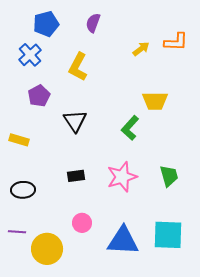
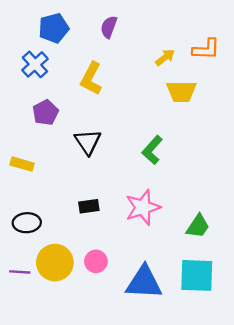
yellow trapezoid: (155, 101) -> (181, 91), moved
green trapezoid: (169, 176) -> (198, 226), moved, turned 50
yellow circle: (47, 249) -> (55, 263), moved

